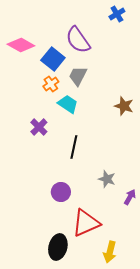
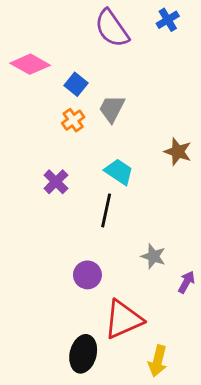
purple semicircle: (78, 40) -> (112, 28), moved
blue square: (53, 59) -> (76, 84), size x0.7
cyan trapezoid: (68, 104) -> (119, 172), moved

